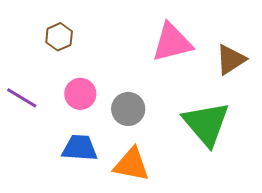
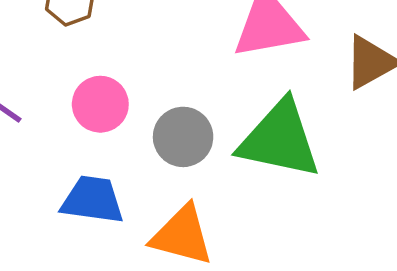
green triangle: (206, 124) -> (280, 139), moved, turned -42

